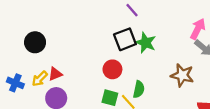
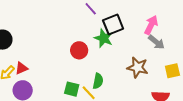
black square: (125, 39) -> (113, 25), moved
red circle: (112, 69) -> (79, 50), moved

